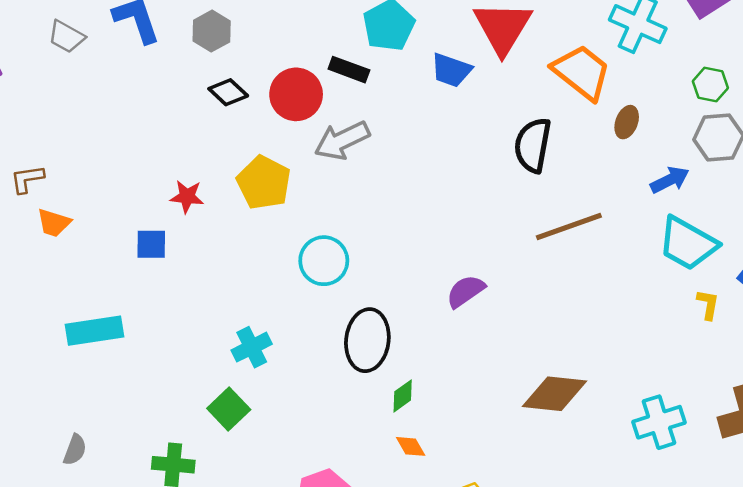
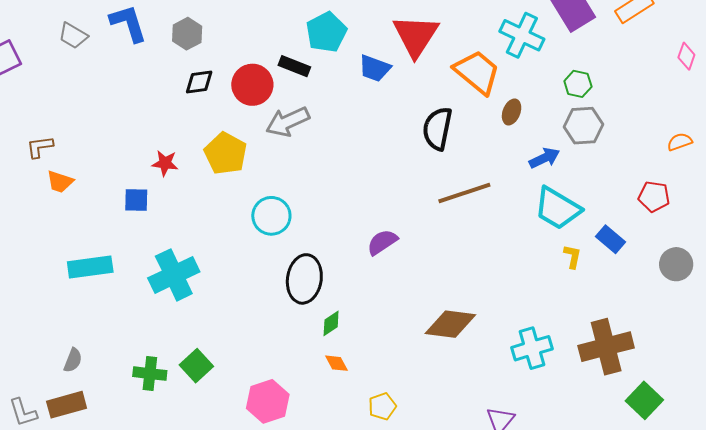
black diamond: (228, 92) -> (199, 82), turned -52
cyan cross: (252, 347) -> (174, 275), moved, size x1.6
green square: (229, 409) -> (196, 366), moved

